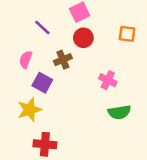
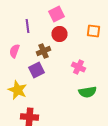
purple line: (42, 28) -> (28, 26), turned 40
purple square: (42, 83) -> (36, 70), moved, turned 35
yellow star: (30, 110) -> (18, 90), turned -30

